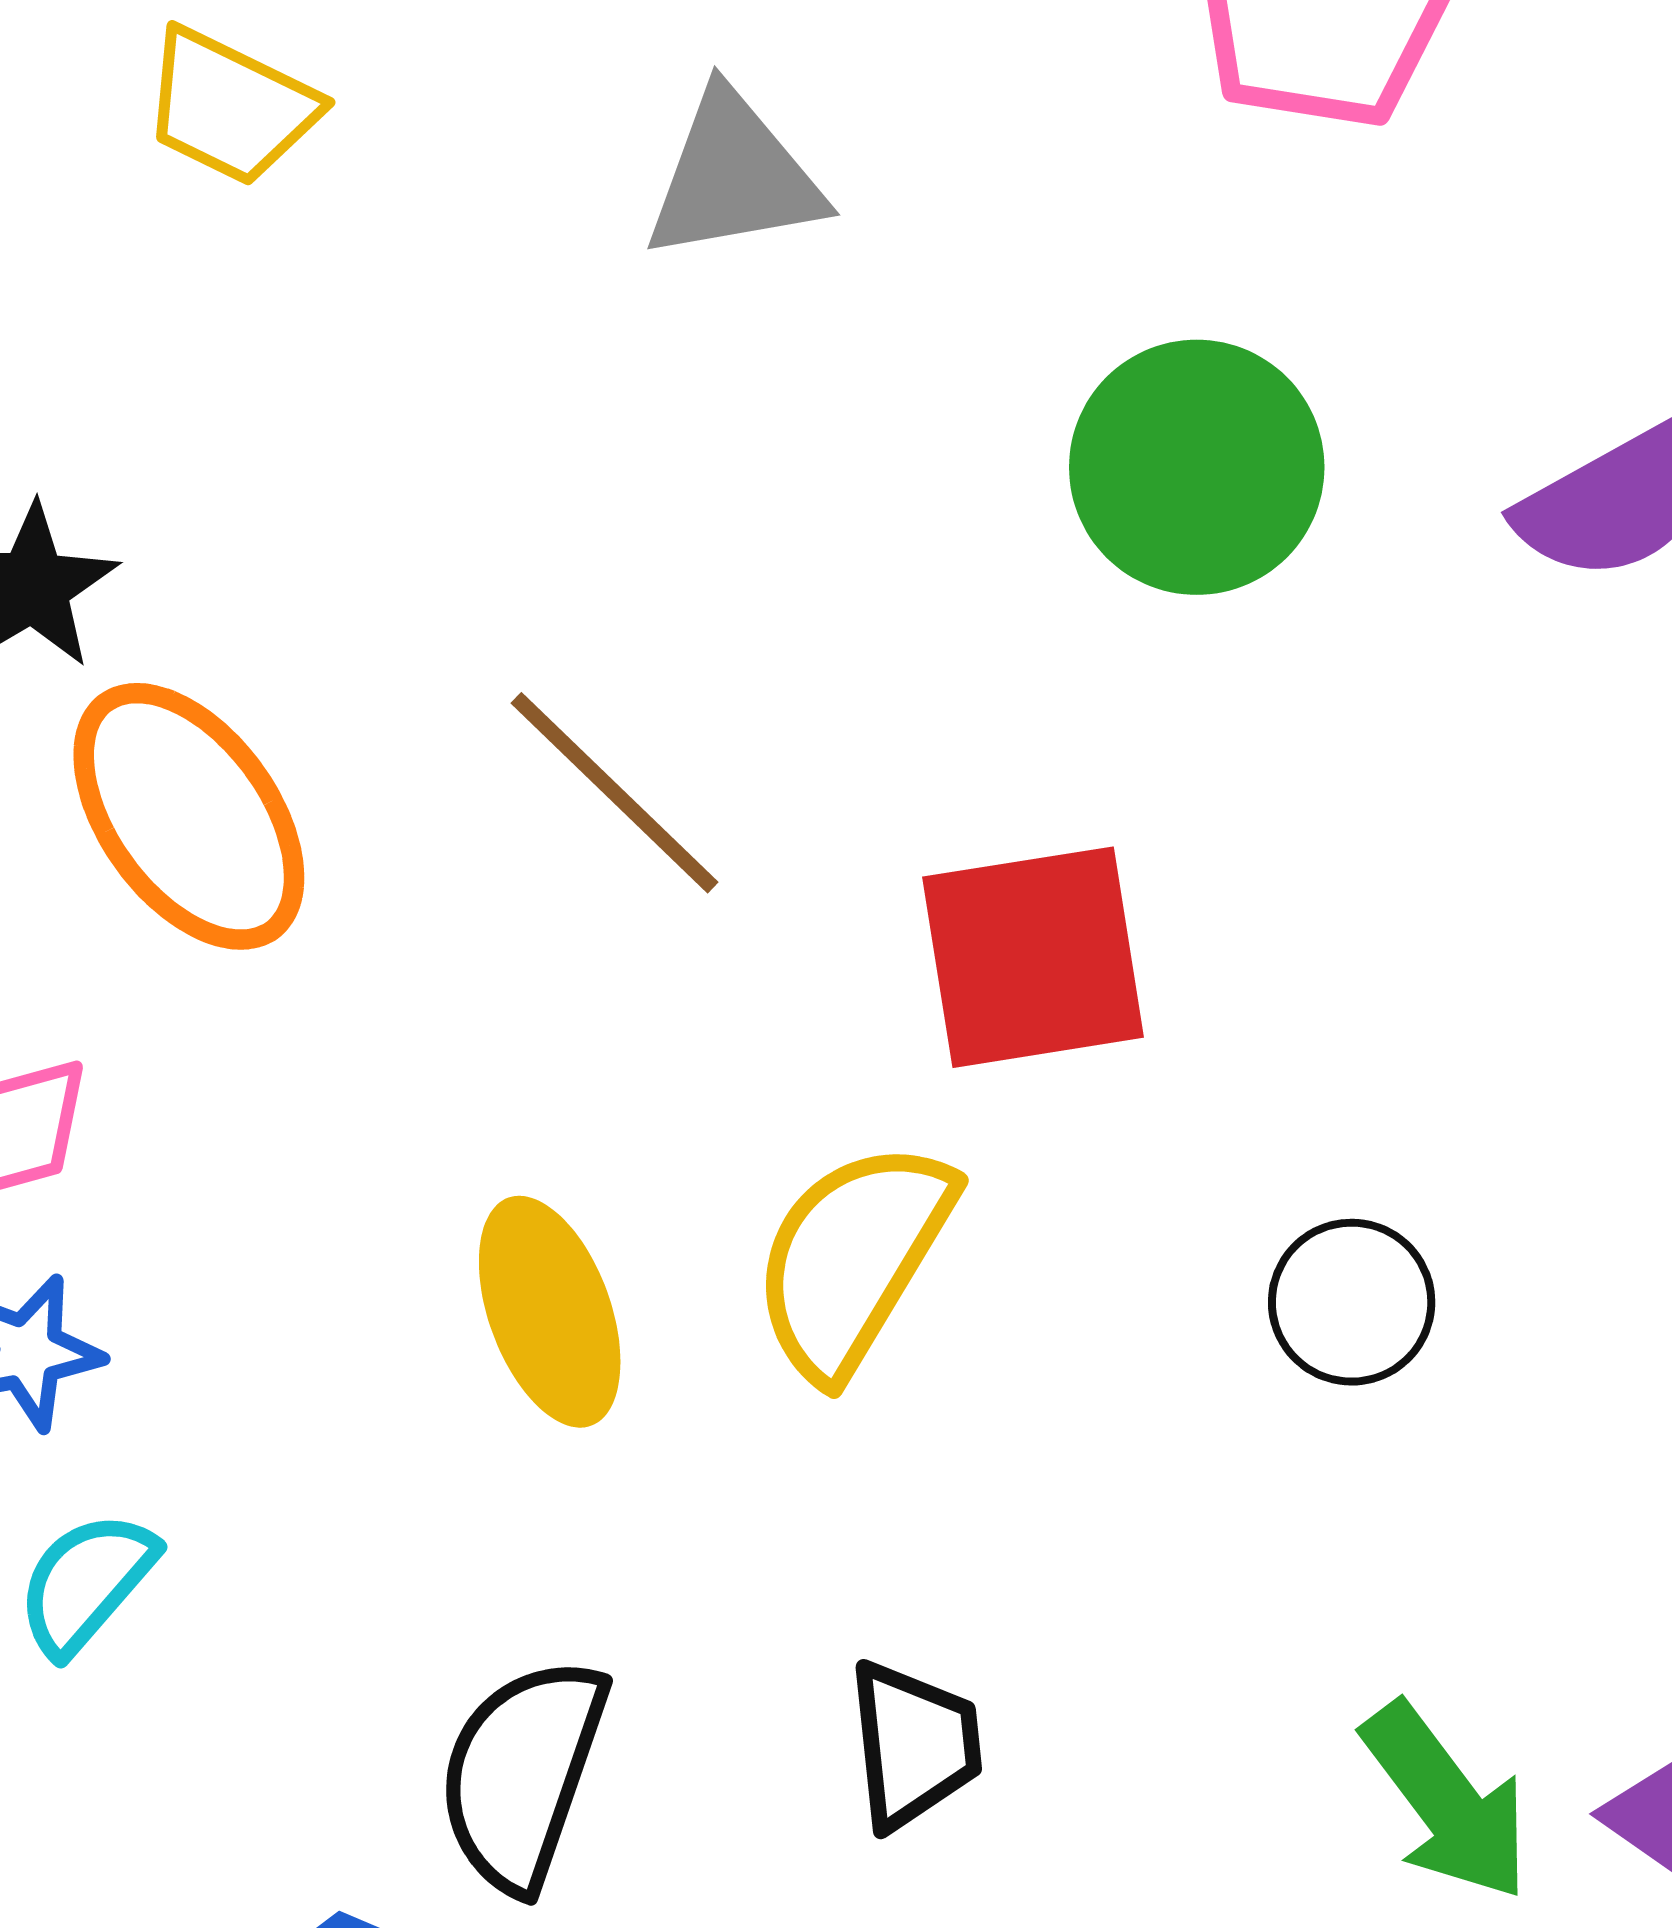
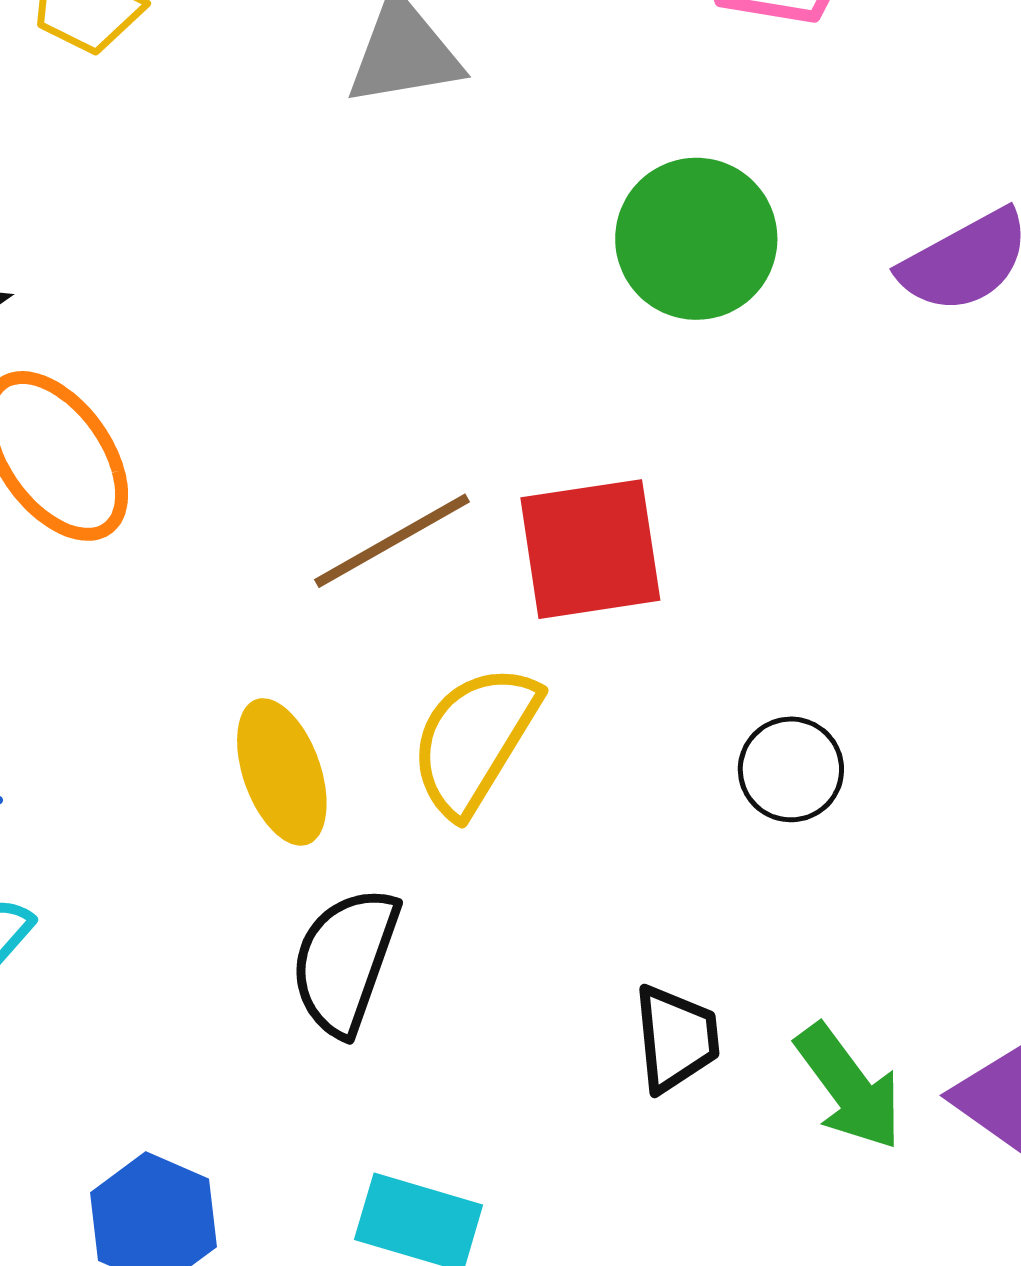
brown line: (614, 793) -> (392, 541), moved, turned -74
black trapezoid: (914, 1745) -> (676, 1038), moved
black semicircle: (522, 1774) -> (345, 961), moved

